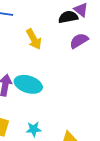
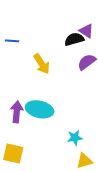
cyan star: (34, 129) -> (75, 138), moved

